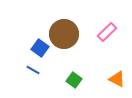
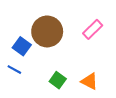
orange triangle: (117, 79) -> (89, 81), moved

